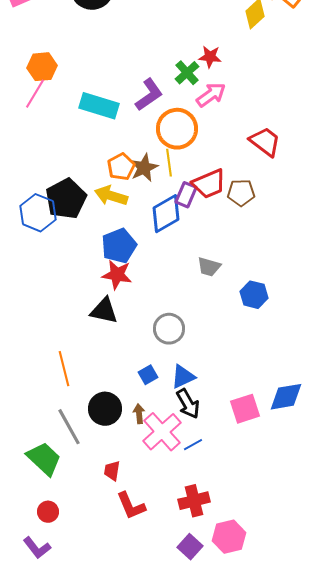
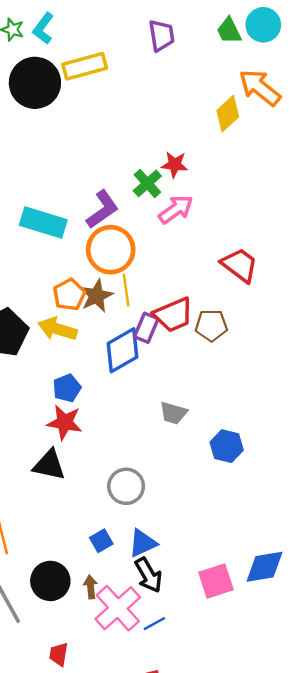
orange circle: (177, 129) -> (111, 250), moved
blue pentagon: (119, 246) -> (67, 388), size x0.7

